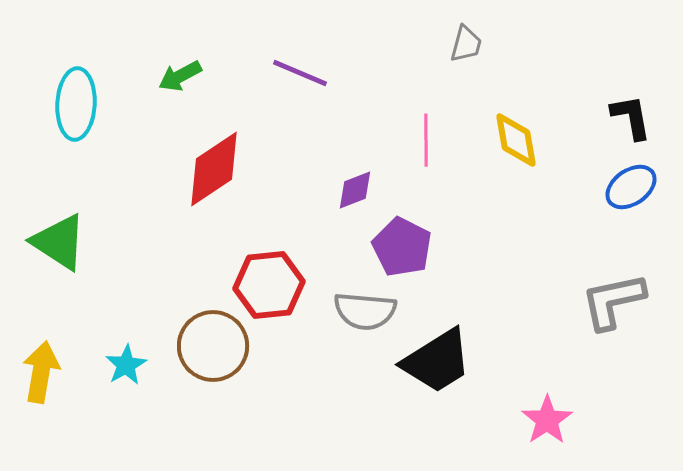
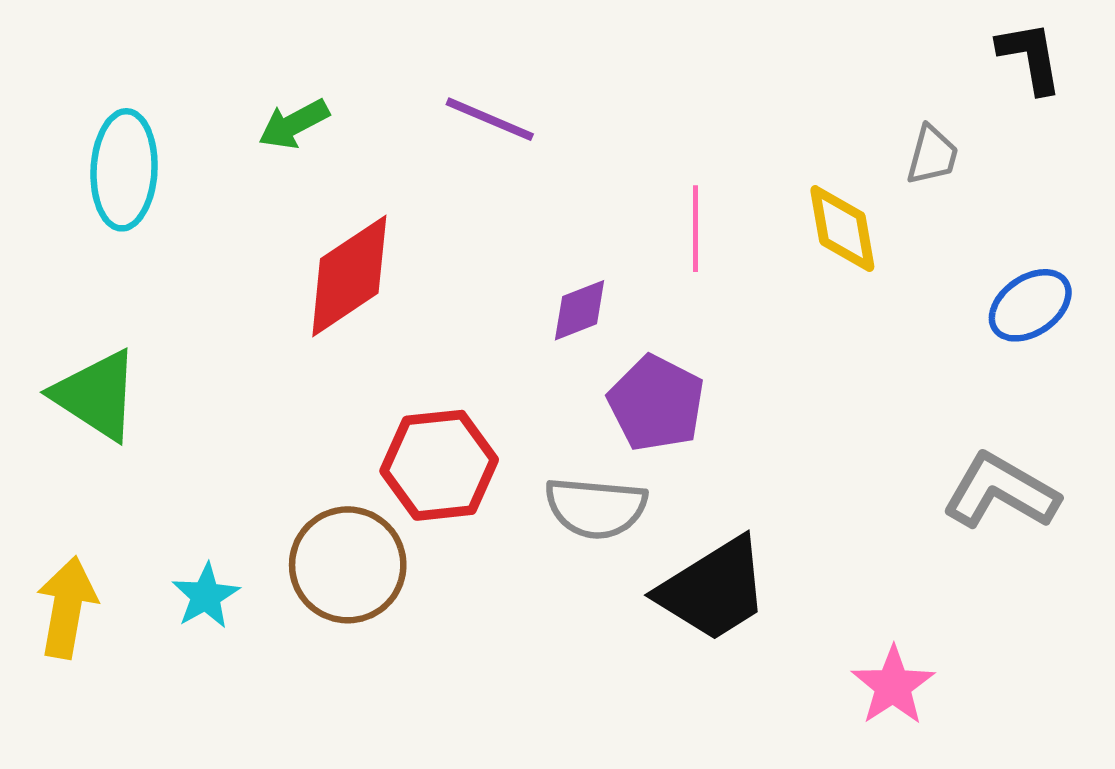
gray trapezoid: (466, 44) -> (932, 155), moved
black L-shape: (631, 117) -> (1030, 57), moved
gray L-shape: (613, 301) -> (1001, 491), turned 42

